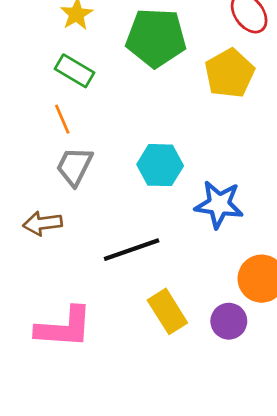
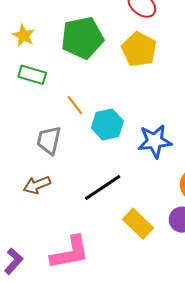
orange line: (62, 119) -> (75, 105), moved

